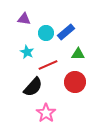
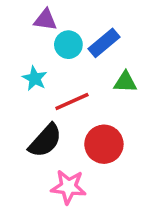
purple triangle: (24, 19) -> (45, 20), moved
red circle: (75, 82) -> (104, 144), moved
pink star: (46, 113) -> (68, 187), turned -30

